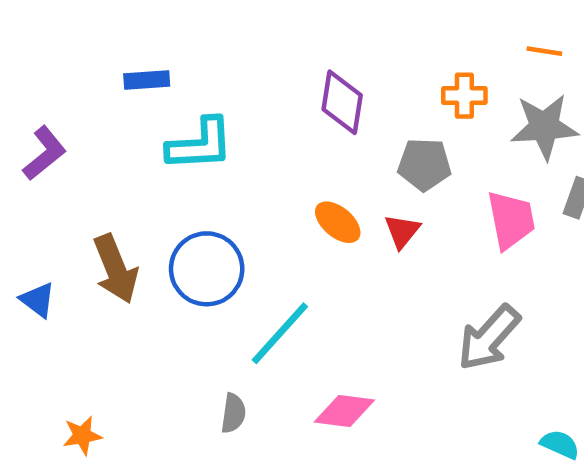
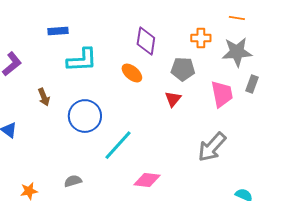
orange ellipse: (338, 222) -> (132, 73), moved
brown arrow: (116, 269) -> (44, 97), moved, size x0.6
gray semicircle: (233, 413) -> (73, 181), moved, turned -114

